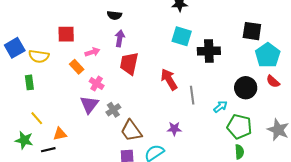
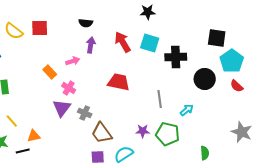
red square: (66, 34) -> (40, 28), moved
pink arrow: (92, 52) -> (73, 61), moved
yellow semicircle: (39, 56) -> (14, 31), moved, turned 30
red trapezoid: (129, 64) -> (119, 82), moved, turned 90
red arrow: (169, 79) -> (123, 42), moved
black circle: (246, 88) -> (205, 79), moved
gray cross: (113, 110) -> (85, 113), turned -32
green pentagon: (239, 127) -> (168, 134), moved

